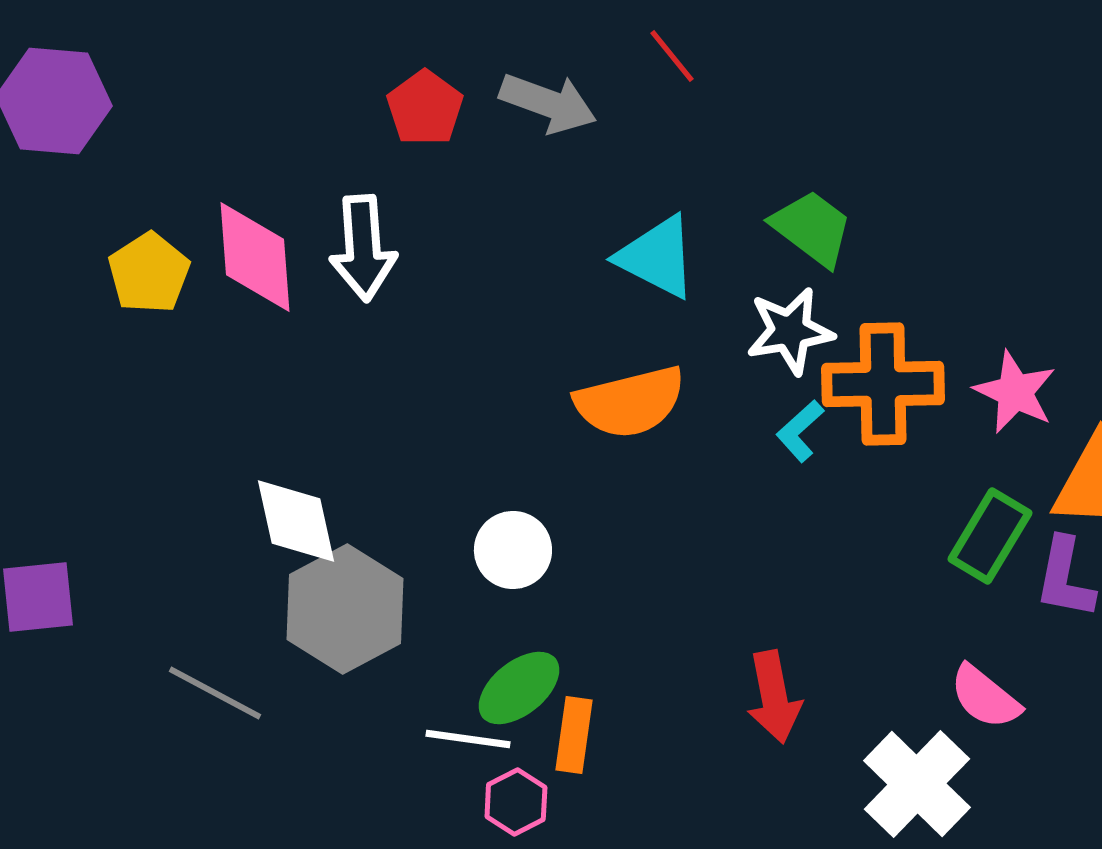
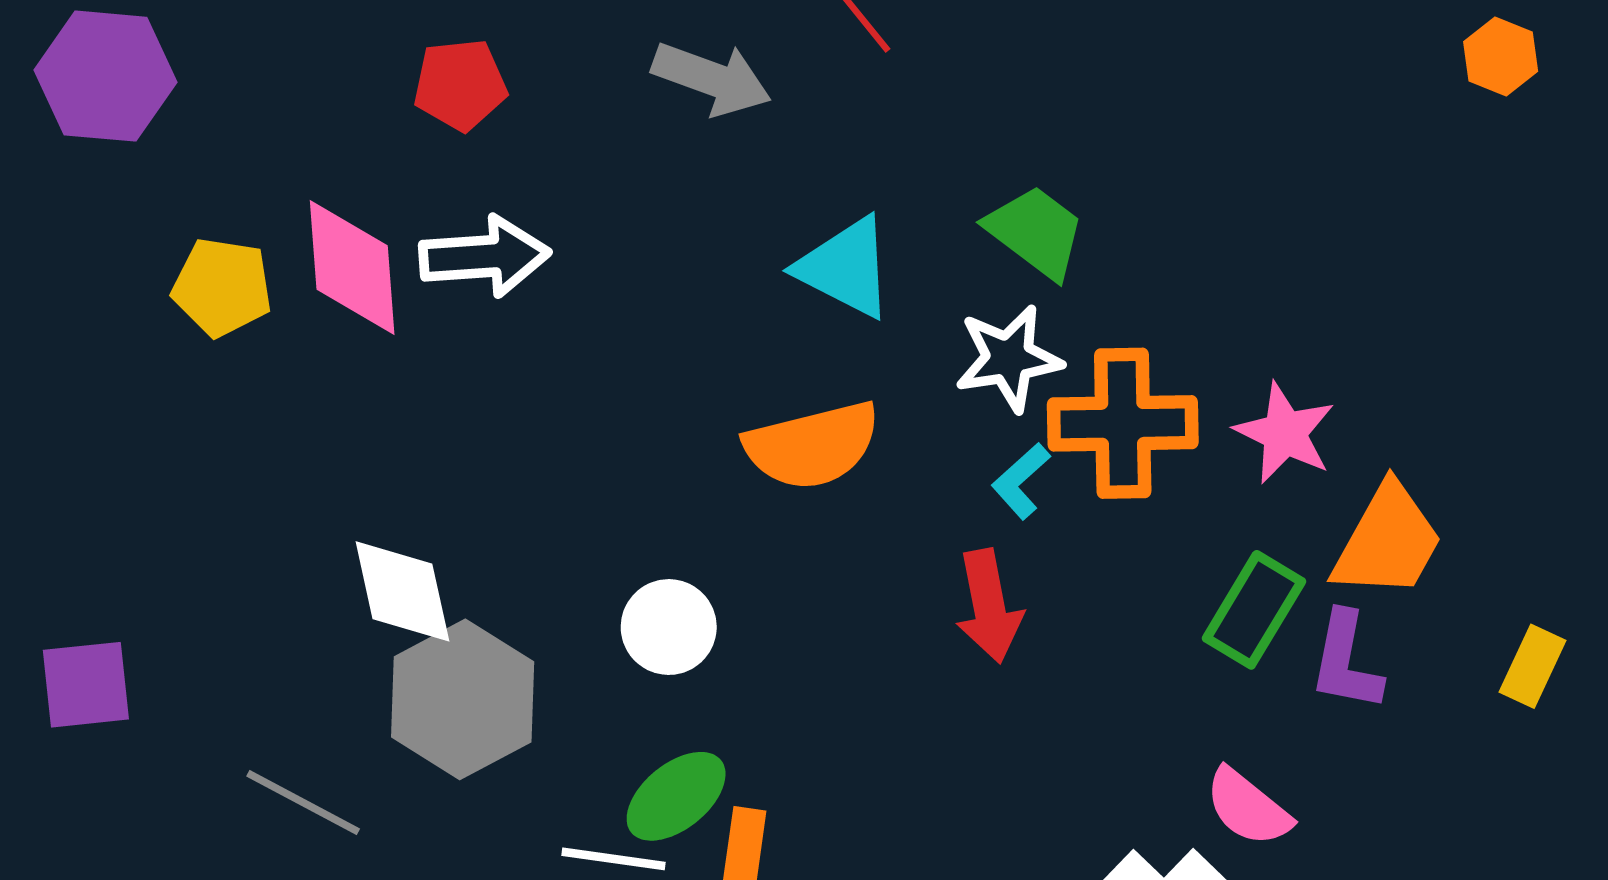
red pentagon: (425, 108) -> (460, 85), moved, turned 30
white arrow: (363, 248) -> (485, 256), turned -90
yellow pentagon: (149, 273) -> (222, 287), turned -30
red arrow: (774, 697) -> (989, 606), moved

